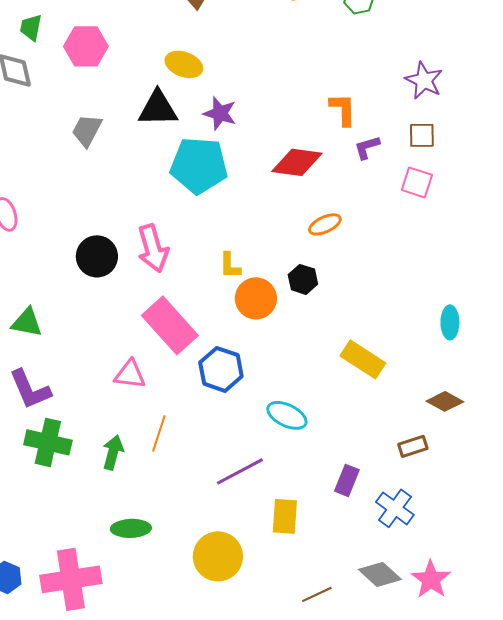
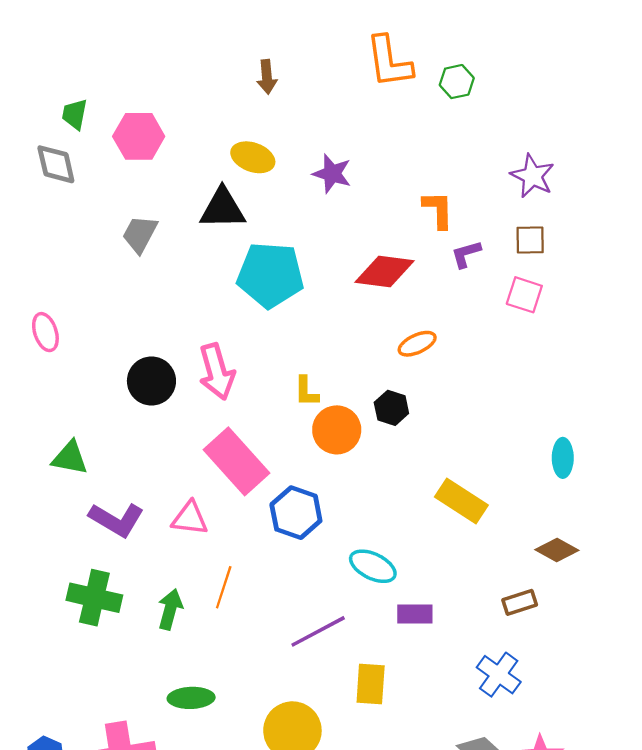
purple star: (220, 113) -> (332, 174), moved
purple L-shape: (30, 389) -> (117, 520), moved, turned -36
purple rectangle: (347, 480) -> (415, 614), moved, turned 68

